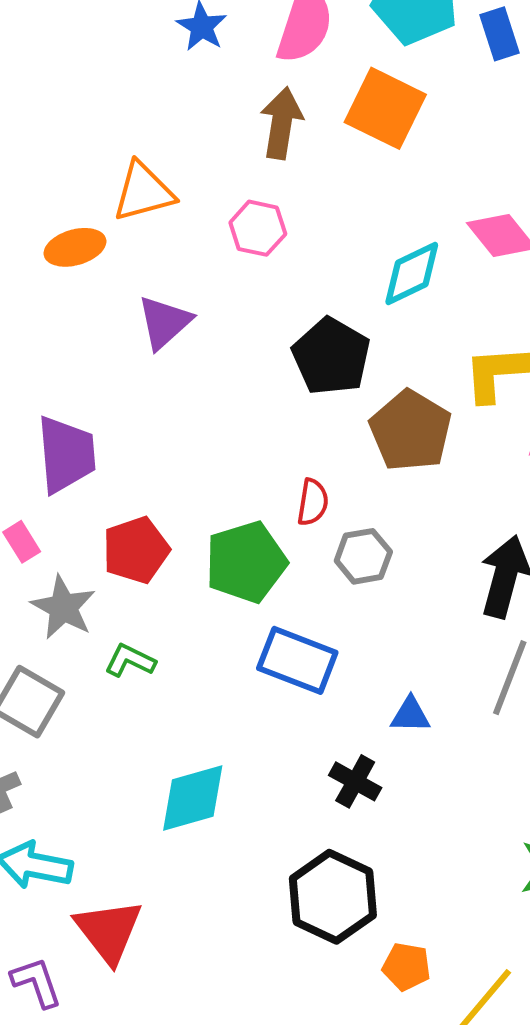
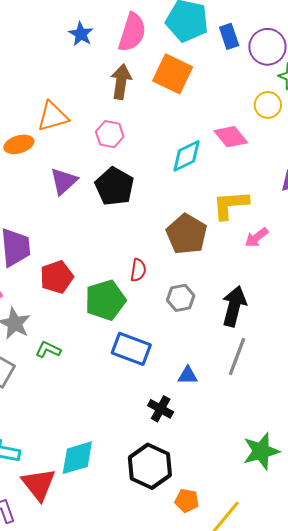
black pentagon: (331, 356) -> (114, 186), moved
red pentagon: (136, 550) -> (57, 277), moved
gray hexagon: (363, 556) -> (181, 298), moved
cyan diamond: (193, 798) -> (77, 458), moved

